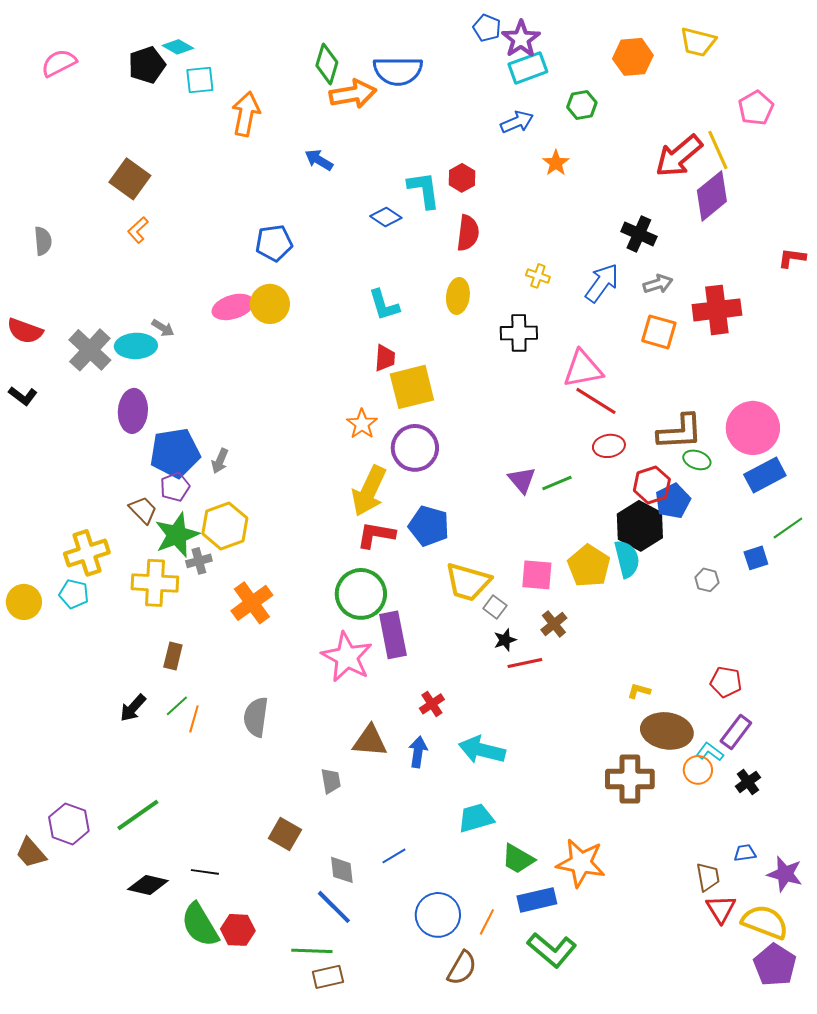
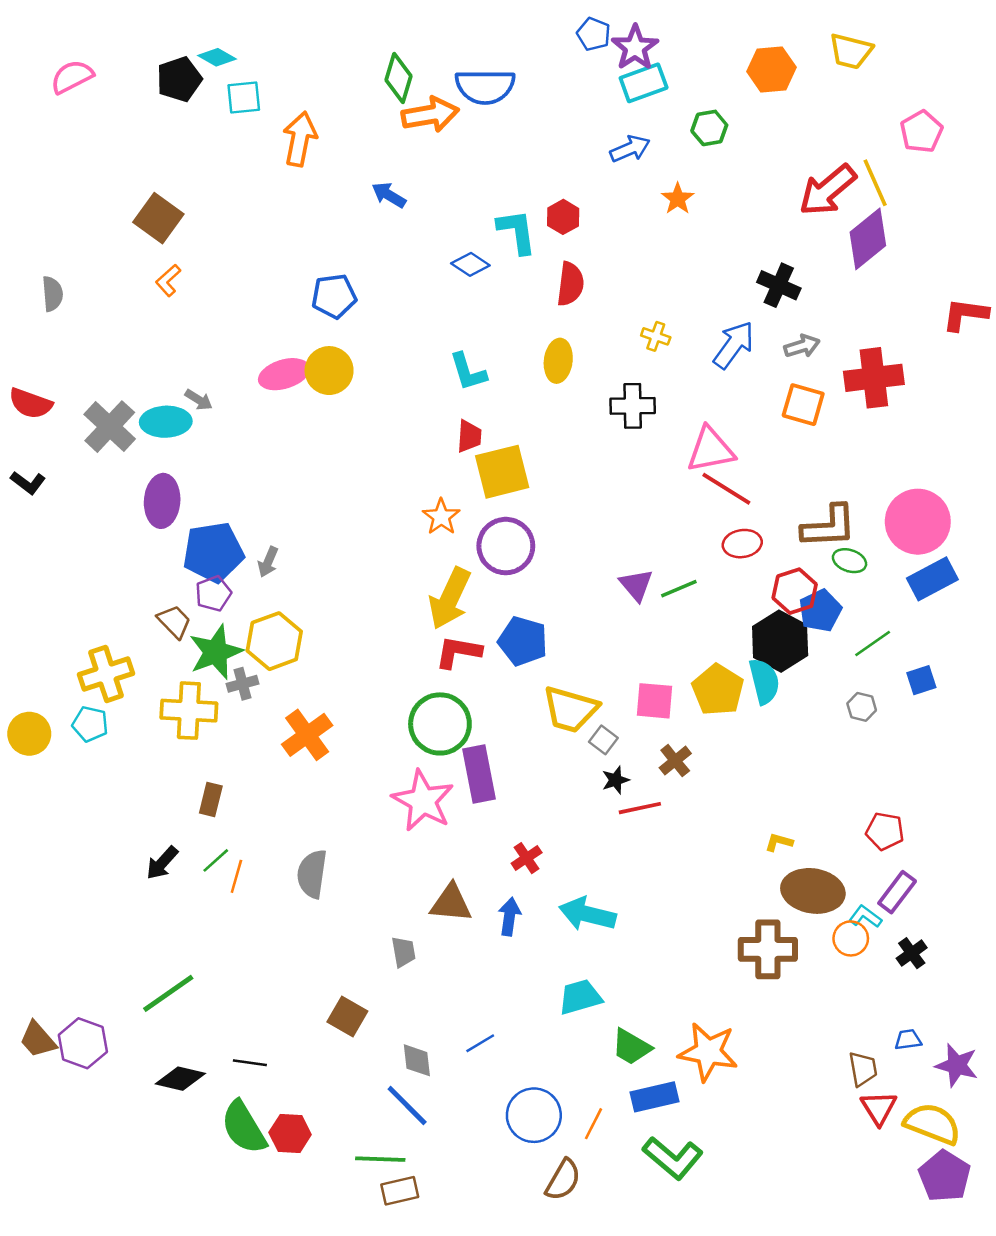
red L-shape: (792, 258) -> (965, 314), size x1.4
green line: (788, 528) -> (873, 644), moved
purple hexagon: (69, 824) -> (83, 1043), moved

